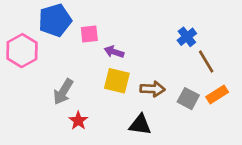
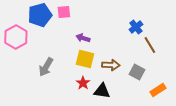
pink square: (89, 34) -> (64, 12), moved
orange rectangle: (217, 94) -> (158, 90), moved
red star: (78, 121) -> (83, 83), moved

